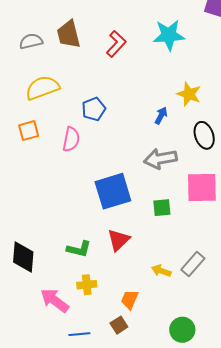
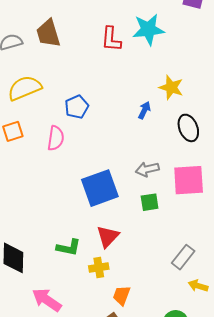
red L-shape: (116, 44) -> (111, 39), moved, turned 144
gray arrow: (160, 159) -> (147, 169), moved, size x0.7
yellow arrow: (161, 271) -> (198, 286), moved
yellow cross: (87, 285) -> (99, 268), moved

